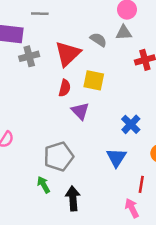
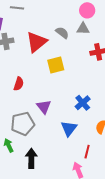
yellow square: (94, 80) -> (56, 65), turned -30
red semicircle: (65, 88) -> (19, 84), moved
purple triangle: (80, 111) -> (44, 107), moved

